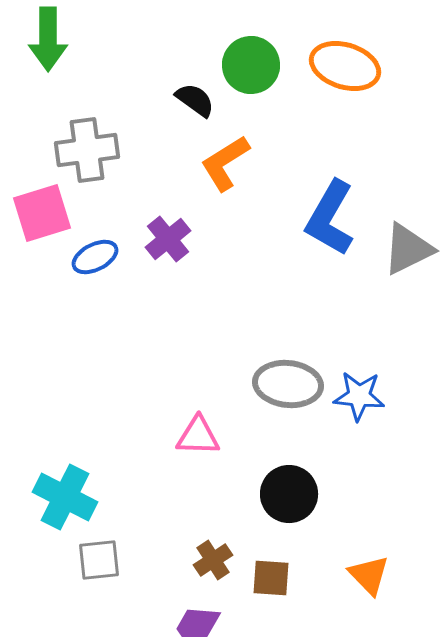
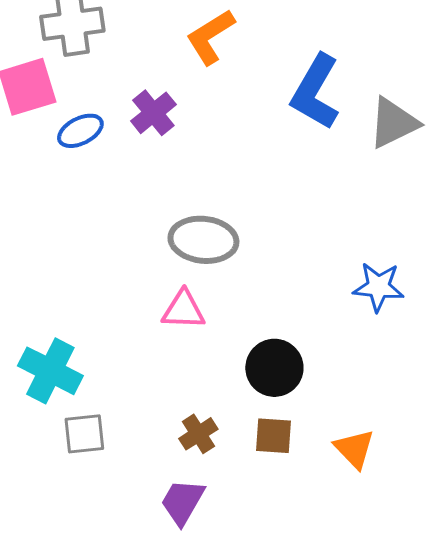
gray ellipse: (288, 384) -> (203, 240), moved
blue star: (359, 396) -> (378, 287), moved
brown square: (271, 578) -> (273, 436), moved

